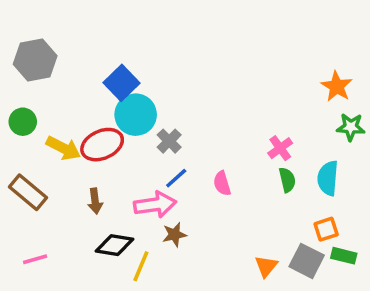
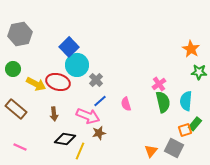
red ellipse: (102, 145) -> (58, 82), turned 40
green semicircle: (287, 180) -> (163, 102), size x1.5
pink arrow: (155, 205) -> (88, 116), turned 30
green rectangle: (344, 256) -> (195, 124), moved, turned -64
pink line: (35, 259) -> (20, 147), turned 40

